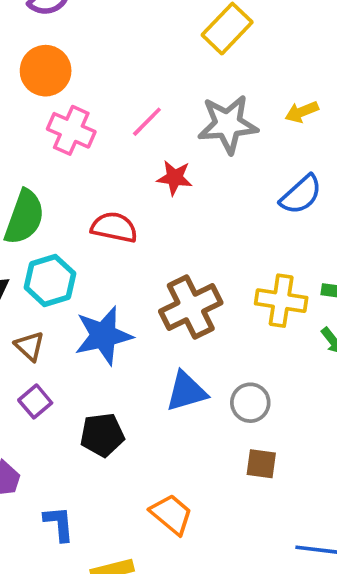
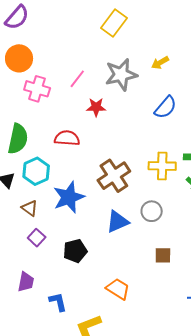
gray circle: (250, 403) -> (152, 211), moved

